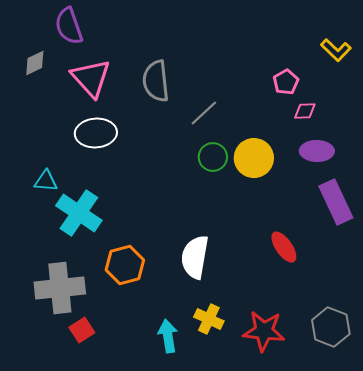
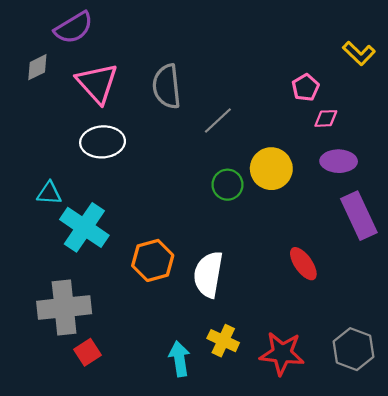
purple semicircle: (69, 26) -> (74, 28), turned -102
green circle: (213, 157) -> (228, 185), moved
orange hexagon: (125, 265) -> (153, 260), moved

